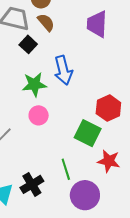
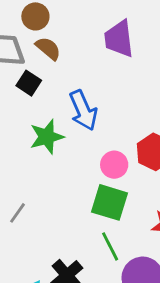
pink circle: (39, 115) -> (114, 165), moved
green square: (88, 133) -> (109, 202), moved

